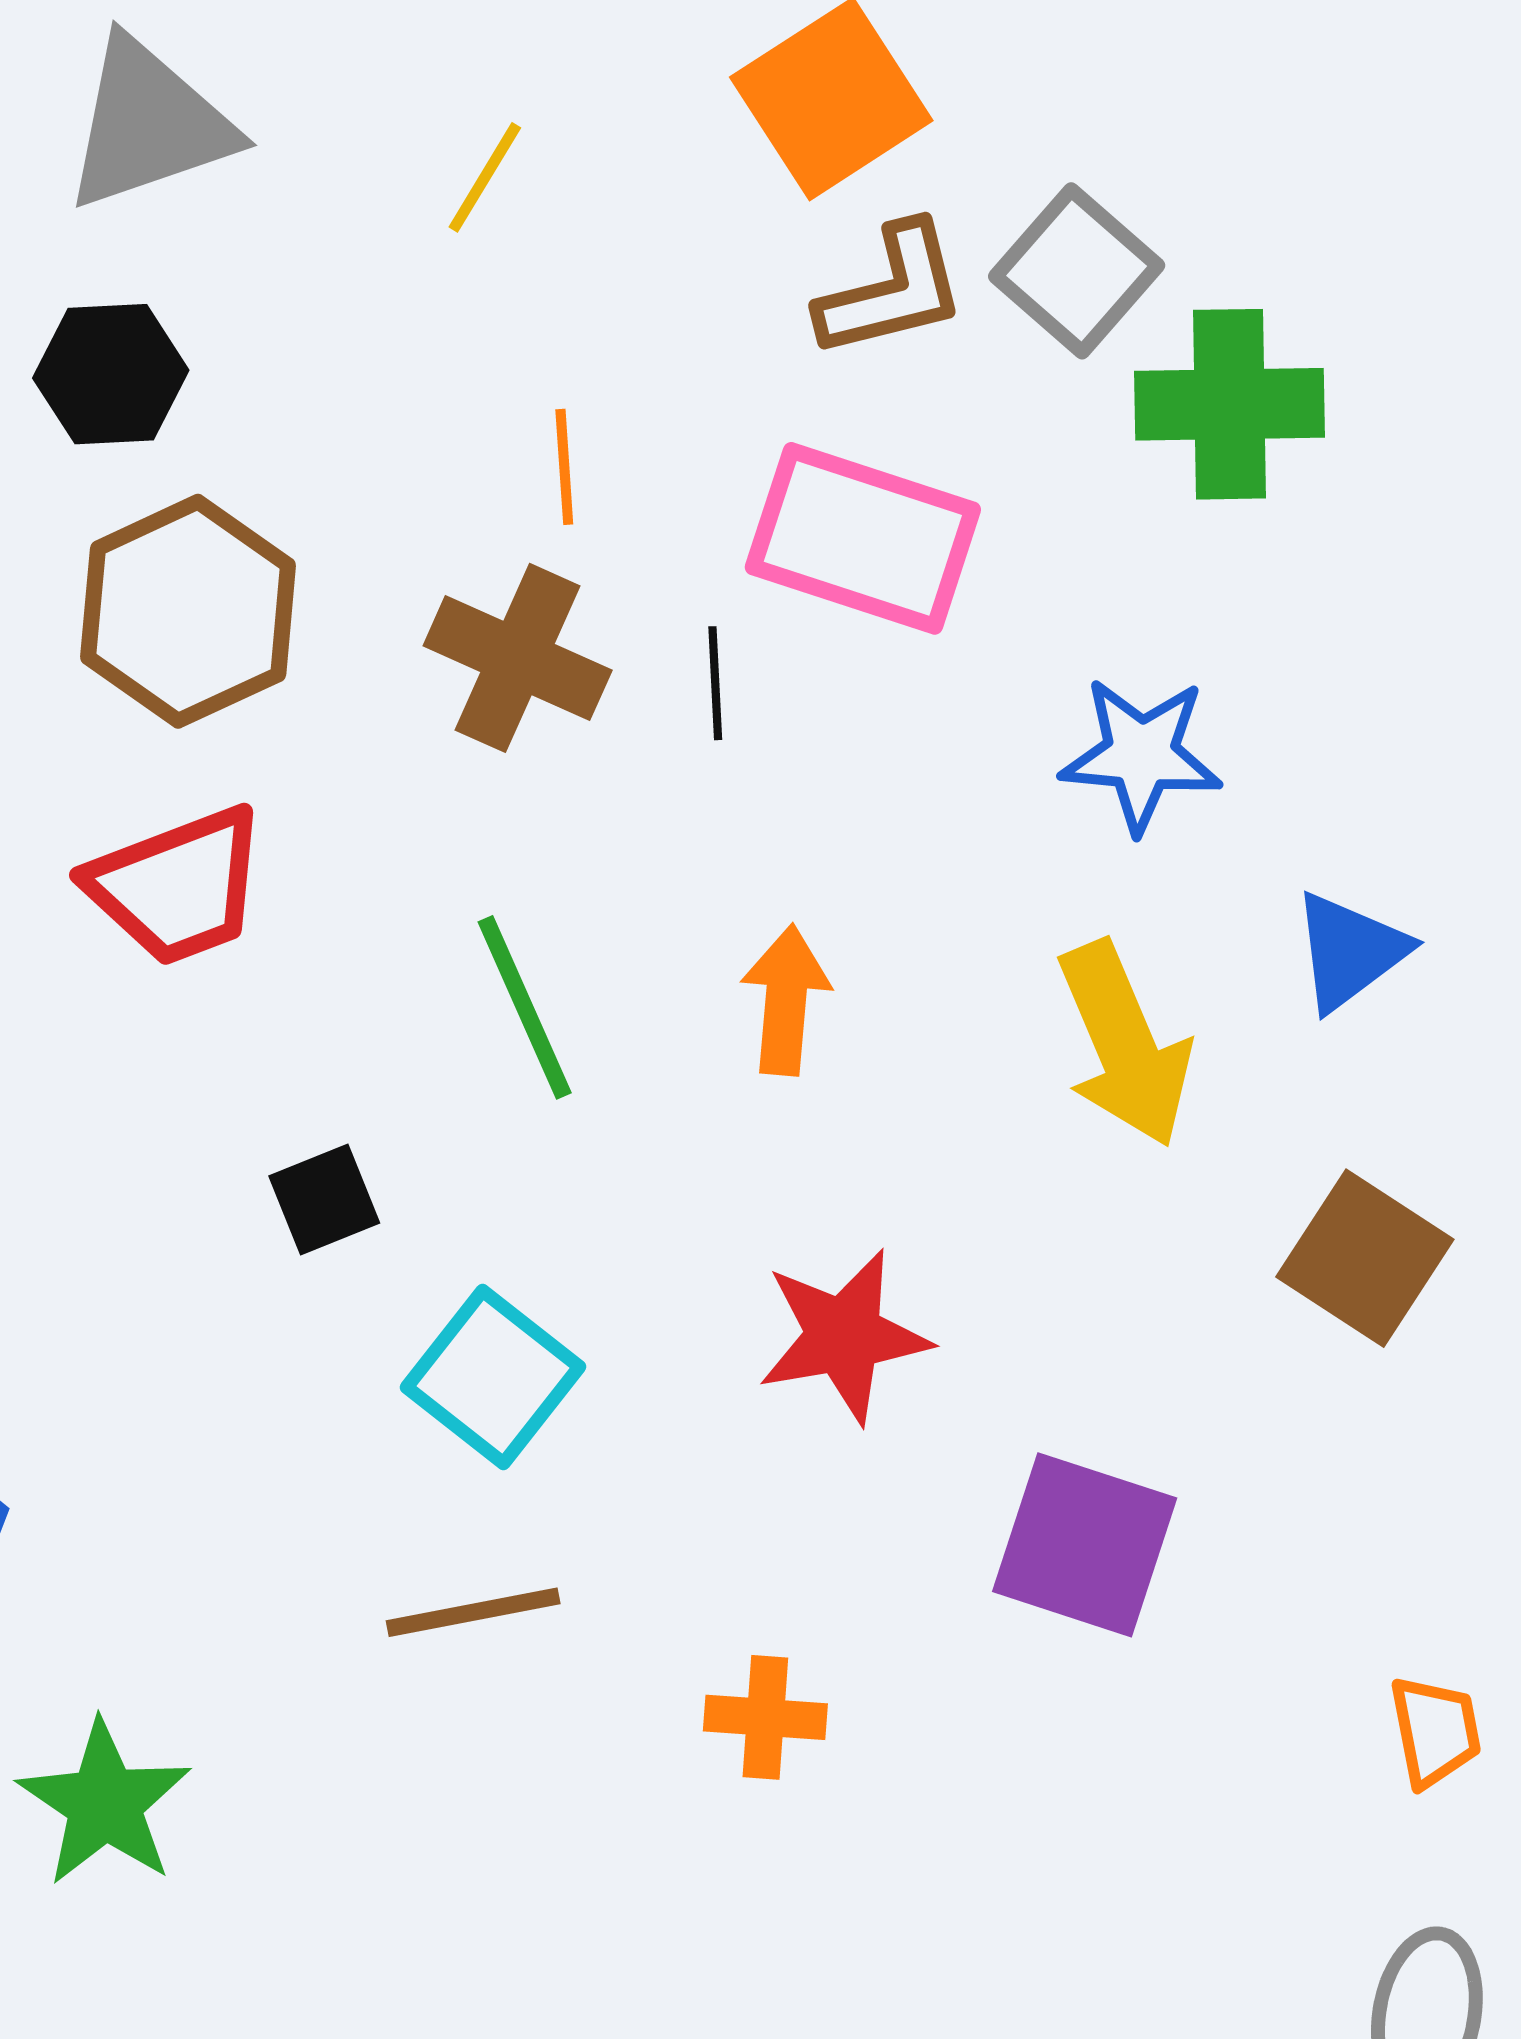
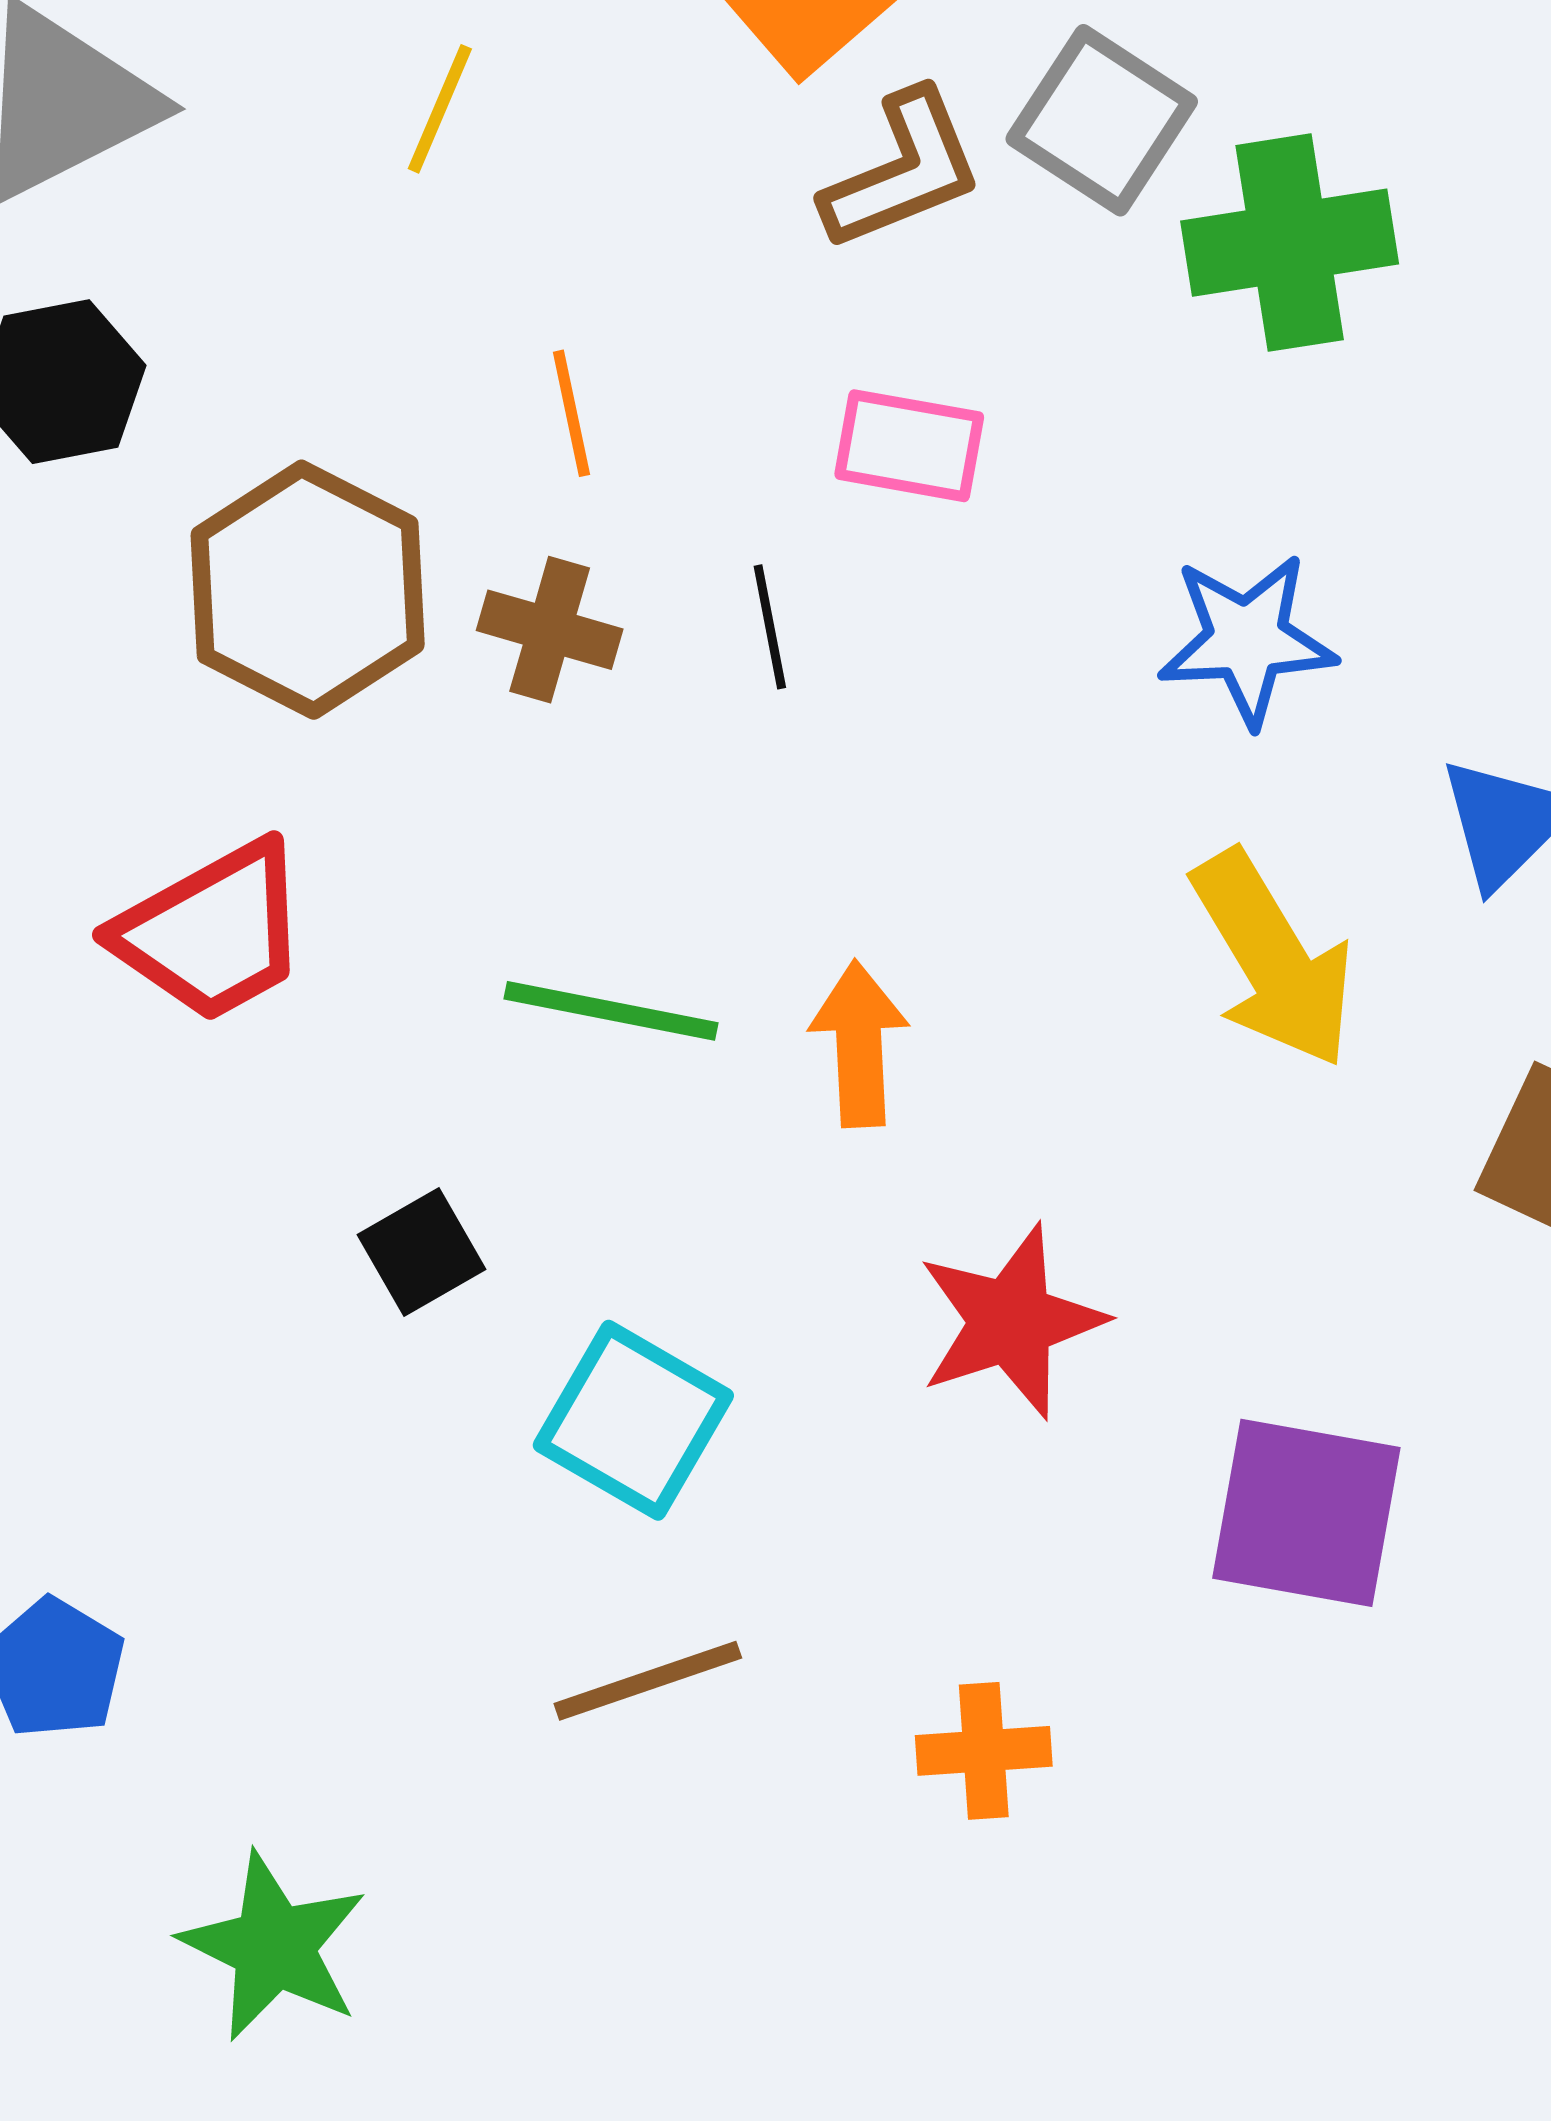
pink rectangle: (863, 538) -> (909, 446), size x0.6
brown hexagon: (188, 611) -> (308, 590), moved
brown cross: (518, 658) -> (550, 630), size x0.7
orange arrow: (786, 1000) -> (859, 1044), moved
green line: (525, 1007) -> (611, 1011), turned -47

